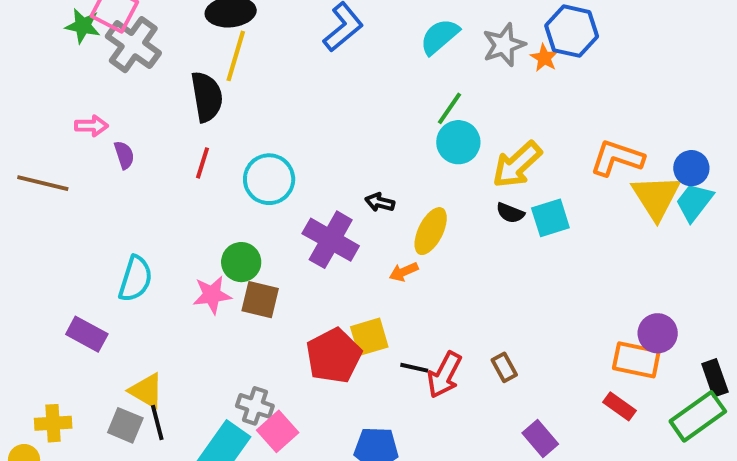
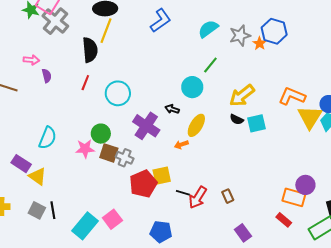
cyan circle: (458, 142) -> (192, 87), moved
yellow triangle: (146, 391) -> (38, 176), moved
gray cross: (255, 406) -> (125, 158), moved

